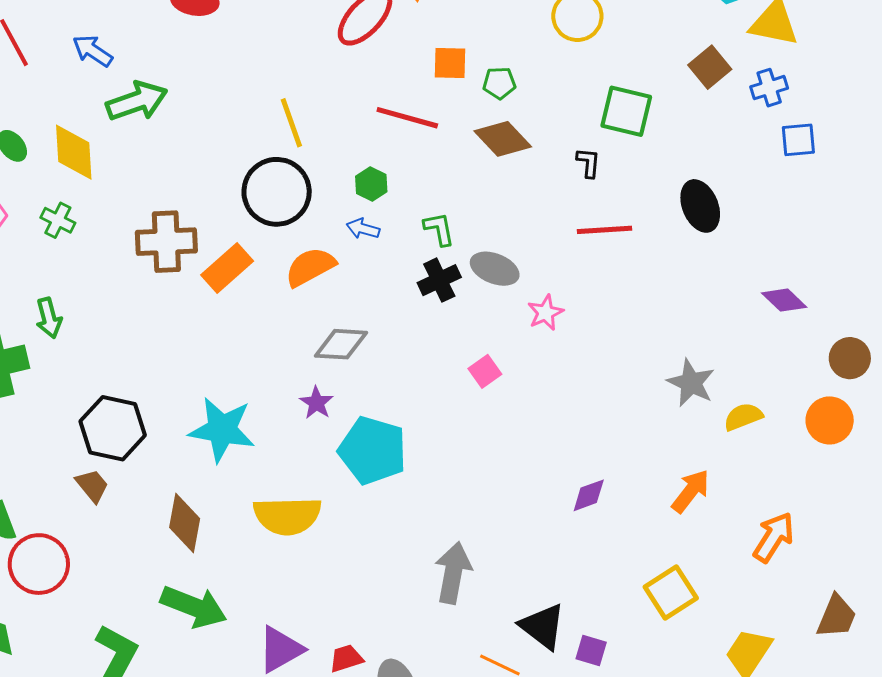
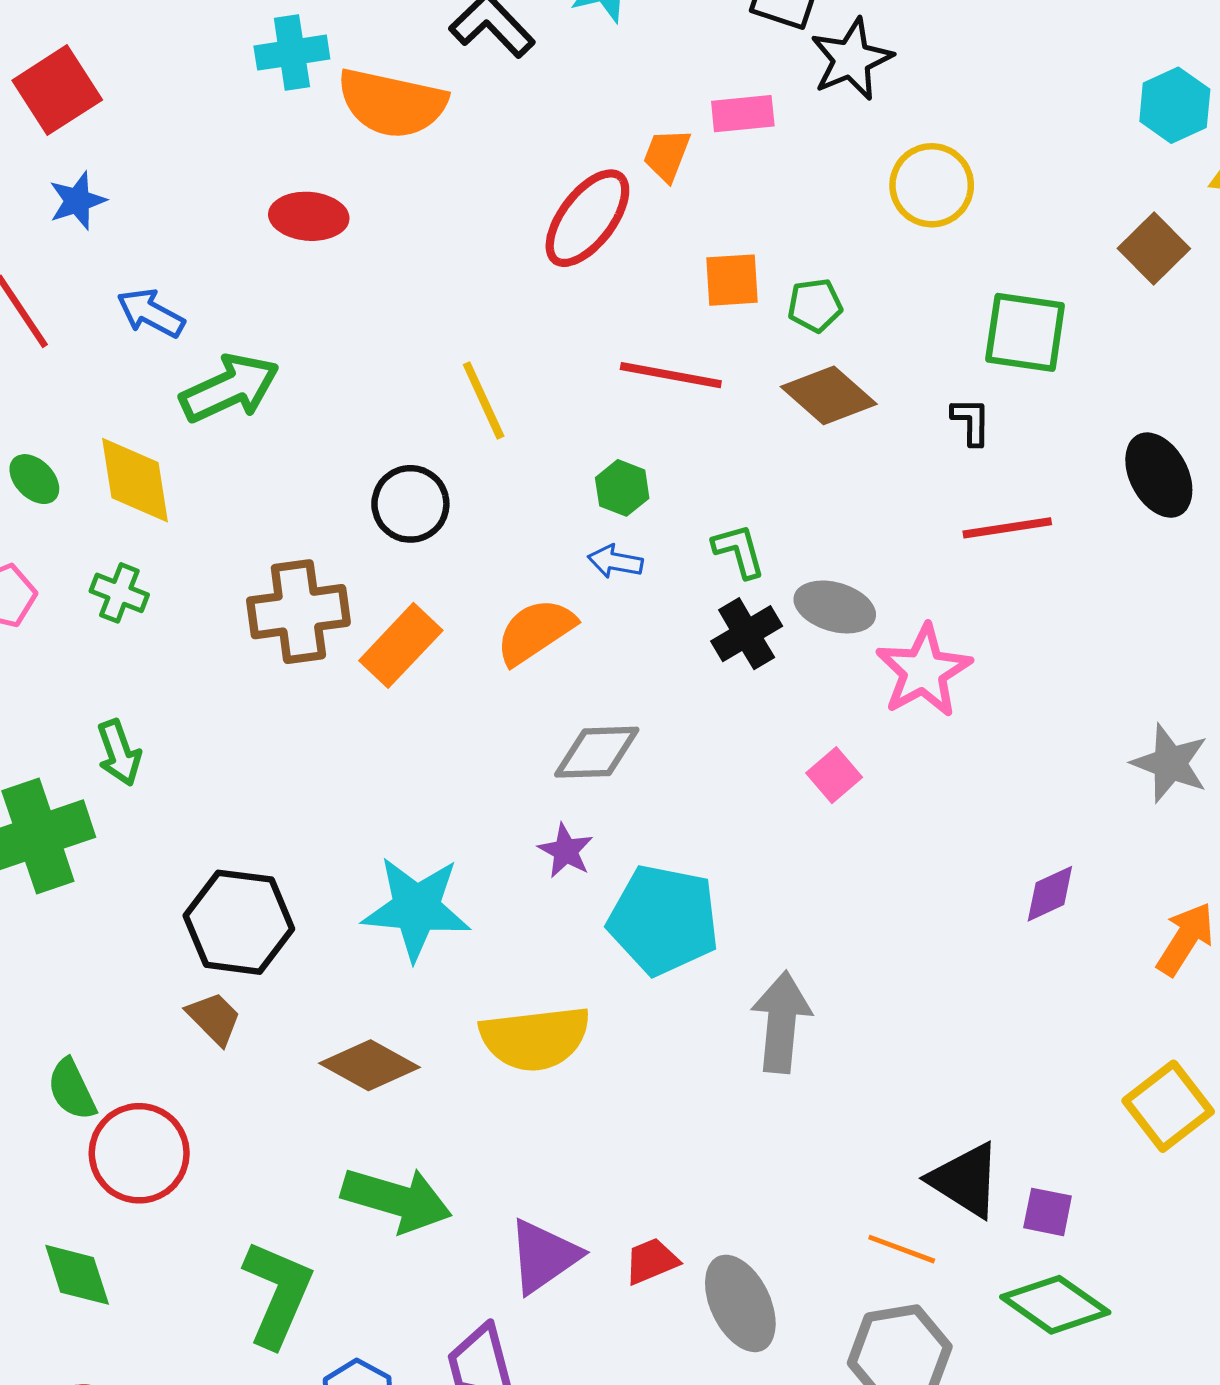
black circle: (277, 192) -> (410, 504), moved, size x0.7
pink star: (545, 313) -> (924, 671), size x1.6
purple diamond: (589, 495) -> (1050, 894), moved
brown diamond: (185, 523) -> (370, 1065), turned -66
gray arrow: (453, 573) -> (781, 1022), moved

